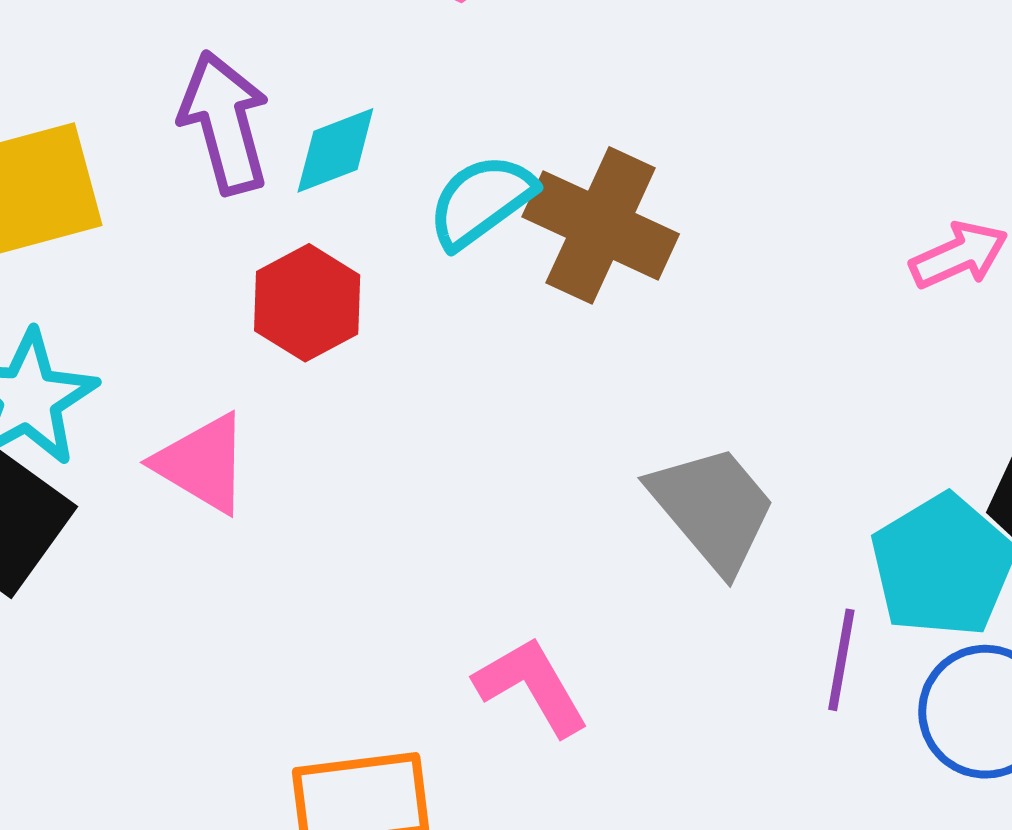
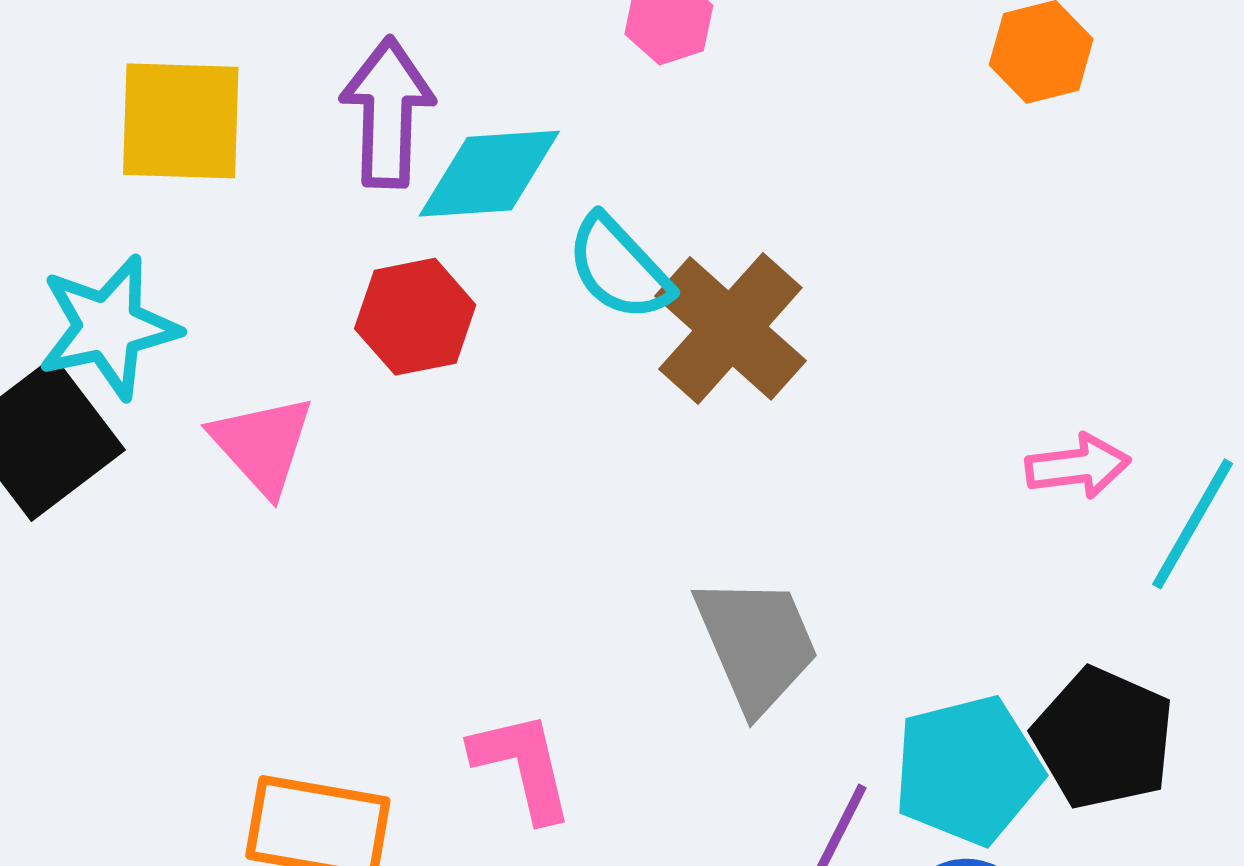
cyan diamond: (335, 150) -> (489, 174), size x1.4
cyan semicircle: (481, 201) -> (619, 268), turned -114

